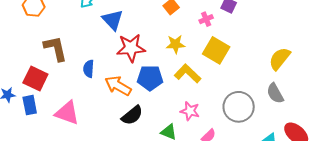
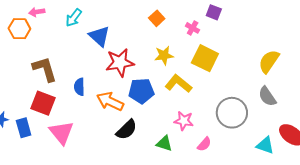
pink cross: (206, 19) -> (193, 28), turned -32
red square: (35, 78) -> (43, 103), moved
pink triangle: (67, 113) -> (61, 132), turned 36

